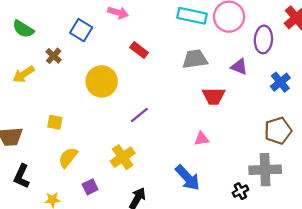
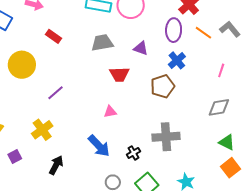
purple ellipse: (263, 39) -> (174, 30), moved
brown pentagon: (278, 131) -> (163, 86), moved
black cross: (240, 191) -> (133, 153), moved

